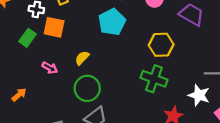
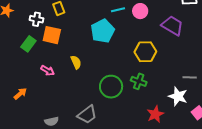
yellow semicircle: (82, 58) -> (76, 62), turned 112
green cross: (154, 79) -> (139, 81), size x0.7
green circle: (87, 88) -> (111, 87), moved

